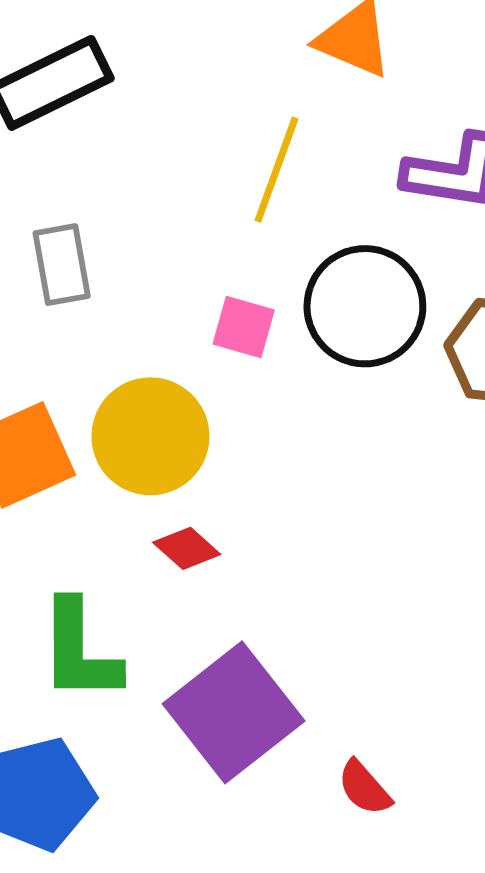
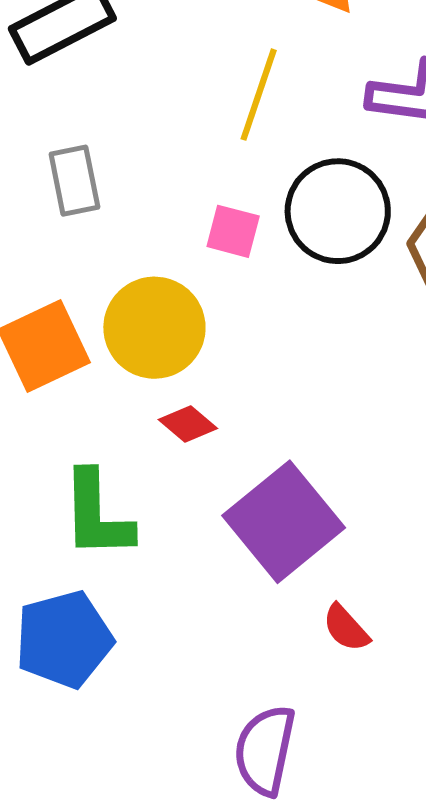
purple square: (234, 712) -> (284, 522), moved

